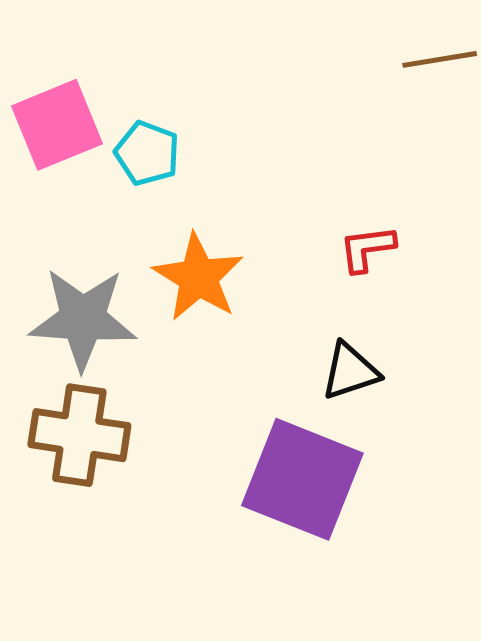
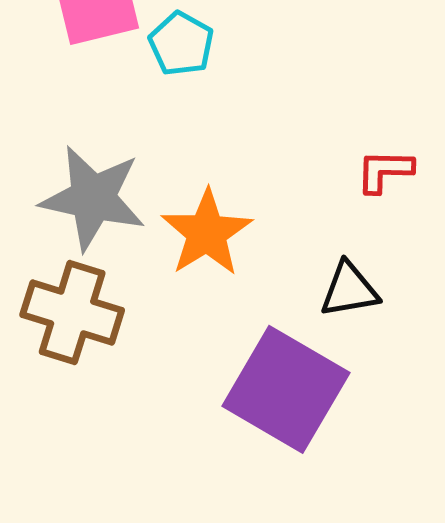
orange star: (198, 277) -> (207, 233), moved

